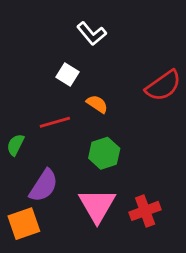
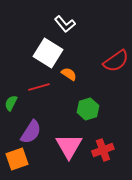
white square: (68, 74) -> (48, 53), size x1.8
green hexagon: (104, 153) -> (88, 109), moved

